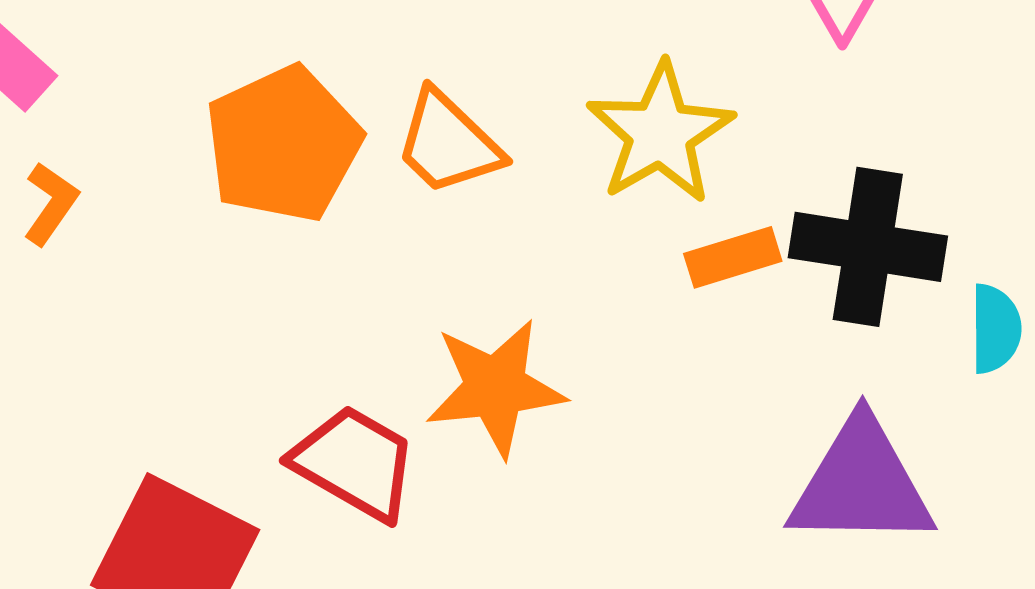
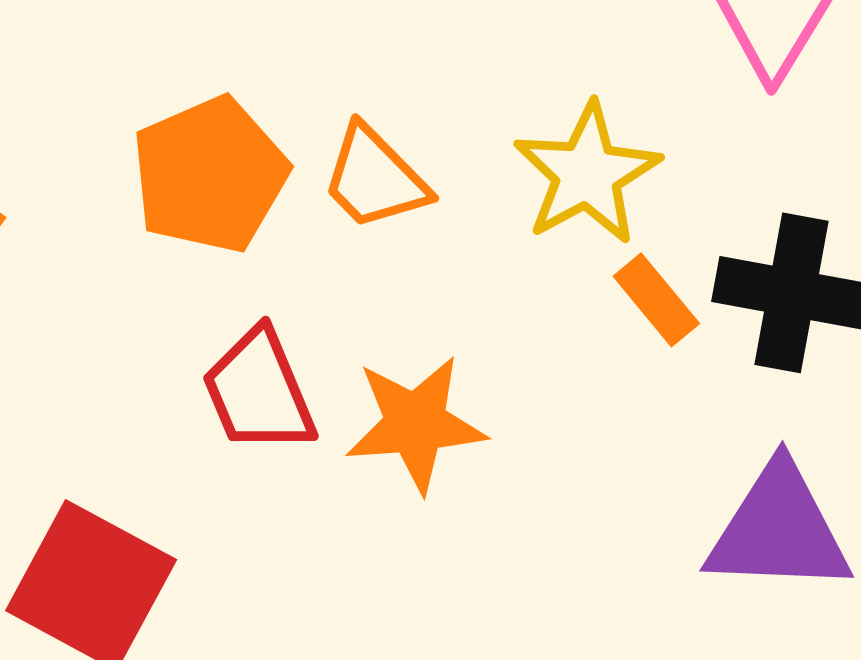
orange rectangle: (733, 257) -> (656, 300), turned 66
red trapezoid: (355, 463) -> (259, 391), moved, turned -144

